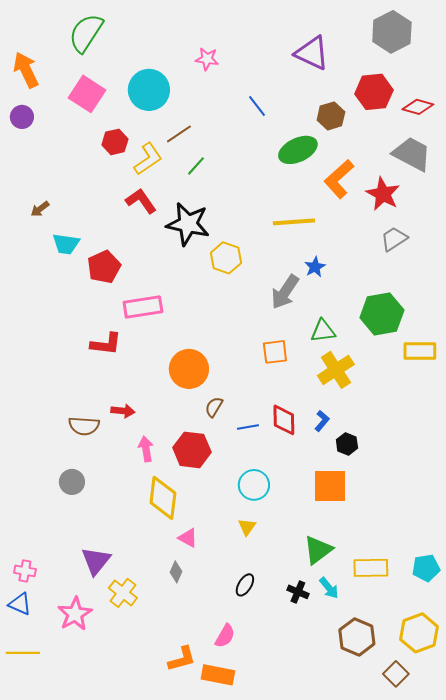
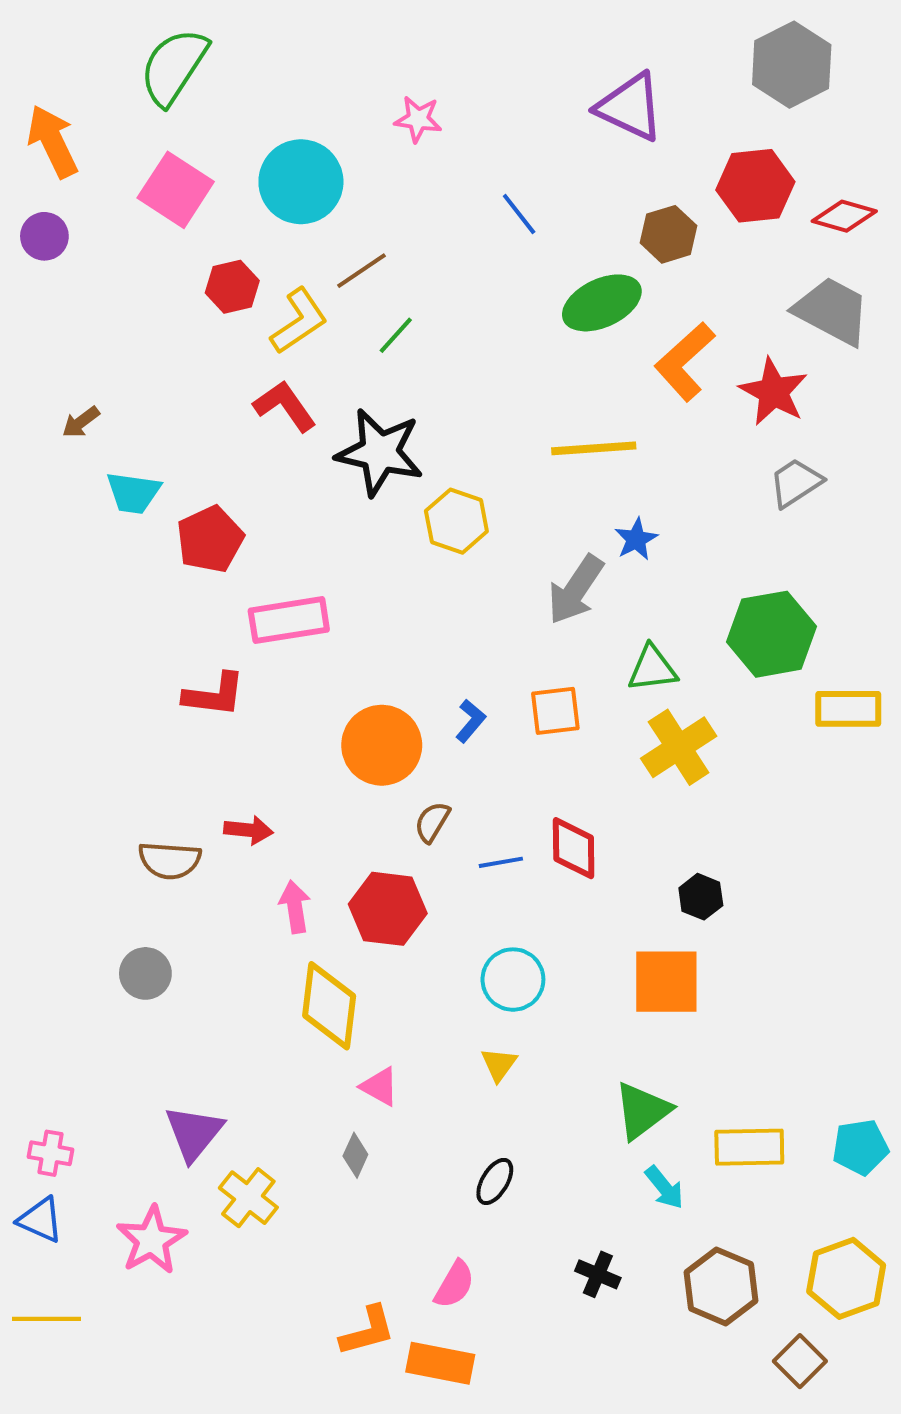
blue L-shape: (322, 421) -> (471, 721), moved
black cross: (298, 592) -> (598, 1274), moved

